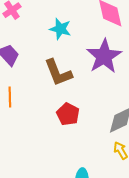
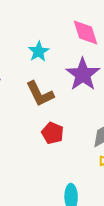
cyan star: (60, 29) -> (39, 51), turned 30

